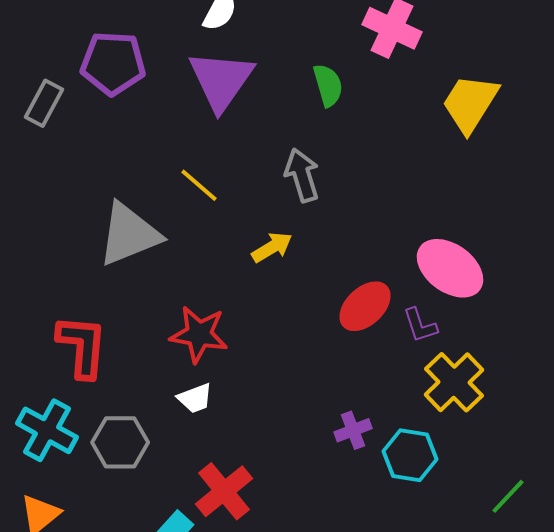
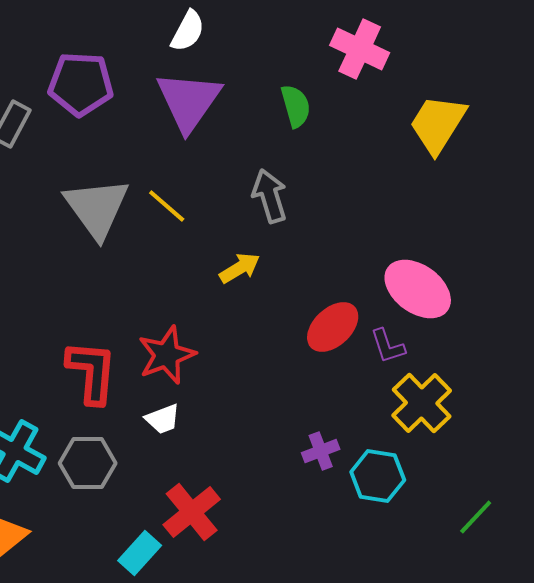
gray triangle: (129, 234) -> (97, 208), moved, turned -44
red star: (199, 334) -> (167, 355), turned -30
red L-shape: (82, 346) -> (92, 372), moved

